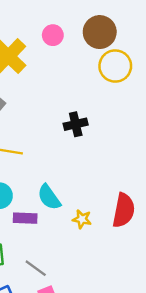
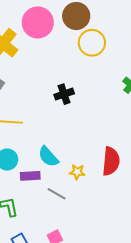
pink circle: (53, 35) -> (38, 22), size x1.8
gray line: (36, 268) -> (57, 194), moved

